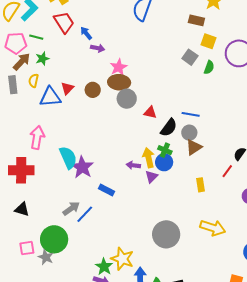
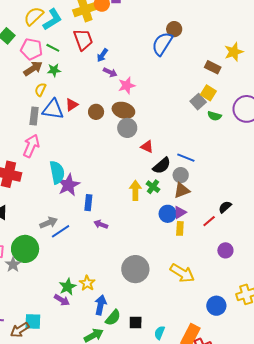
blue arrow: (86, 33) -> (102, 55), turned -120
yellow square: (209, 41) -> (208, 93), moved
pink star: (119, 67) -> (127, 86), moved
green semicircle: (209, 67) -> (214, 116), turned 72
gray rectangle: (13, 85) -> (34, 116), moved
blue circle: (164, 162) -> (168, 214), moved
purple arrow: (133, 165) -> (101, 224), moved
purple triangle: (151, 177) -> (180, 212), moved
blue rectangle: (107, 190) -> (88, 203), moved, turned 56
yellow star: (122, 259) -> (87, 283), size x0.7

